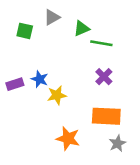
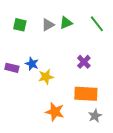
gray triangle: (52, 17) -> (48, 25), moved
green line: (101, 43) -> (97, 24), moved, turned 42
purple rectangle: (15, 84) -> (12, 68), turned 32

